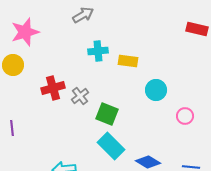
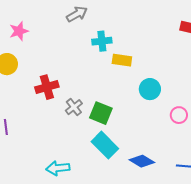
pink star: (25, 32) -> (19, 31), size x0.7
cyan cross: (98, 51) -> (102, 41), moved
gray cross: (80, 96) -> (74, 107), moved

